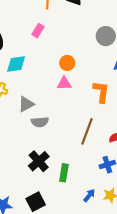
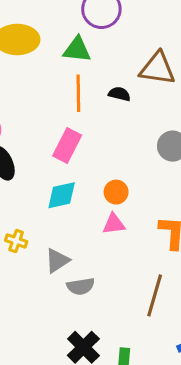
pink rectangle: (38, 31) -> (67, 146), size x1.5
cyan diamond: (16, 64) -> (62, 195), moved

